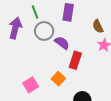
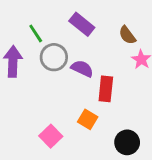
purple rectangle: (68, 12) -> (82, 24), turned -48

